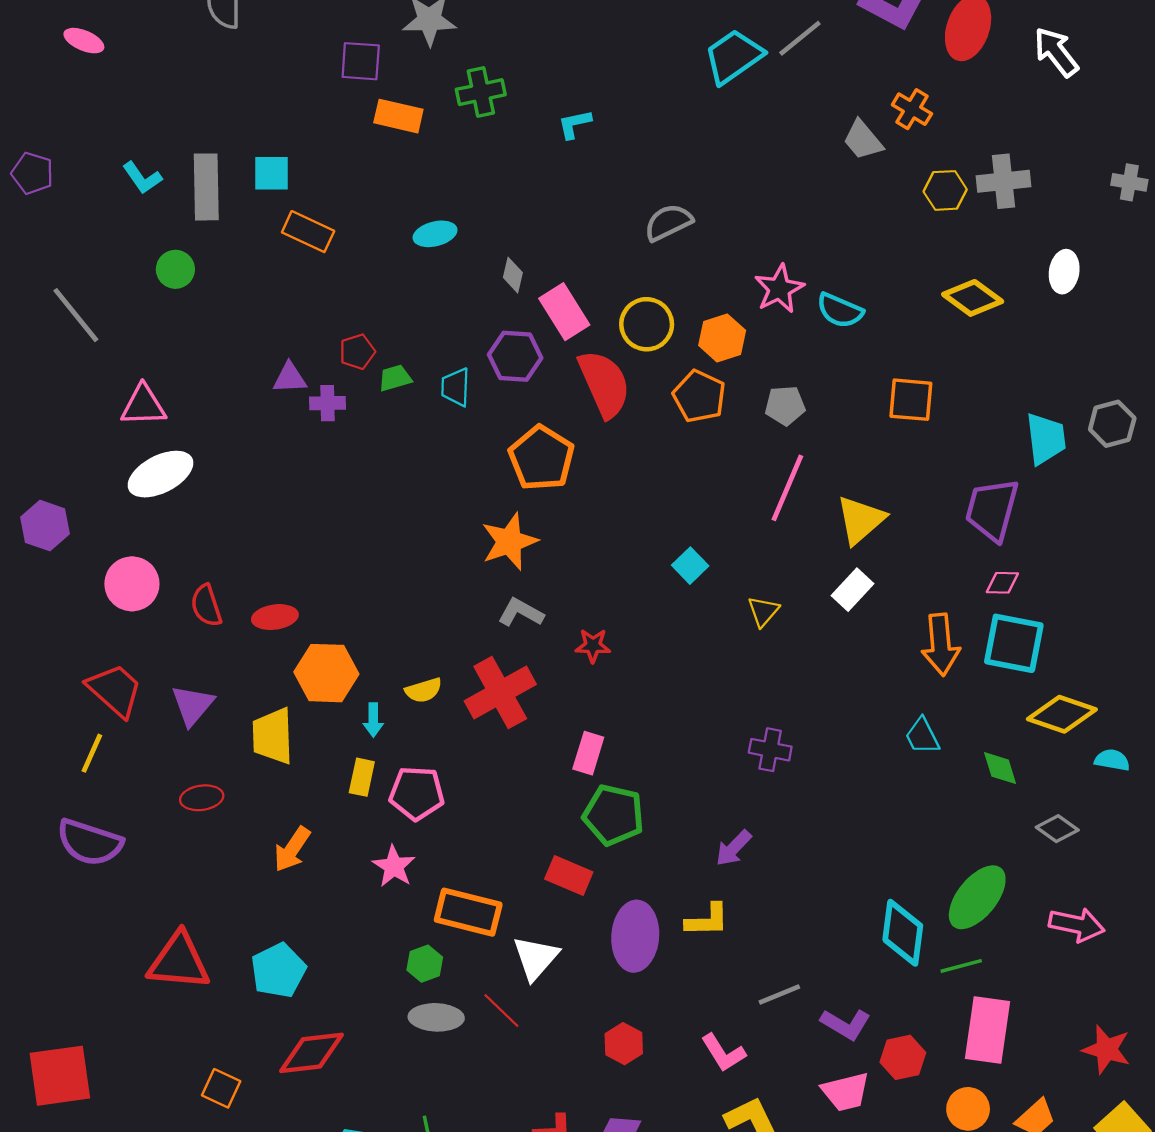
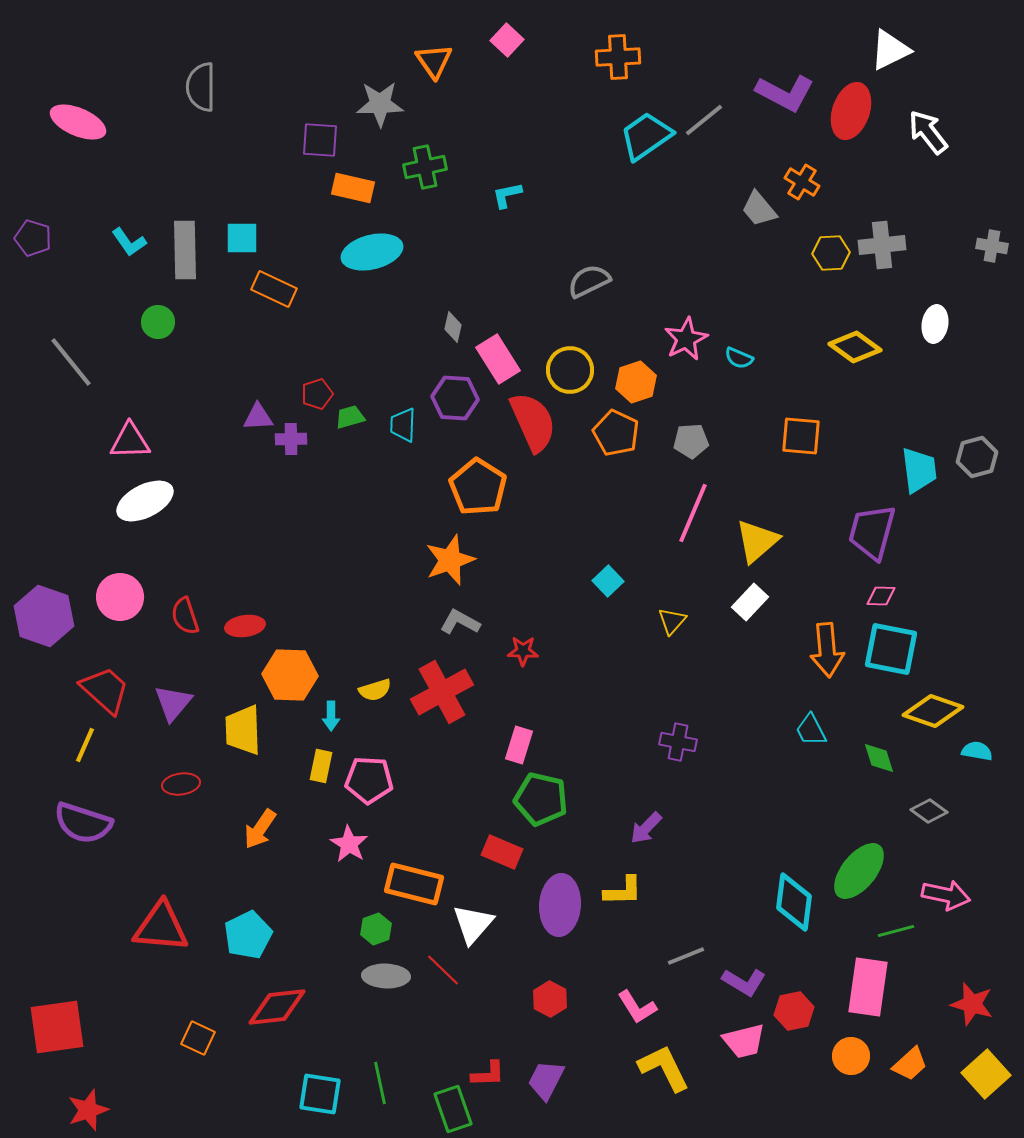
pink ellipse: (84, 41) -> (78, 122), size x1.6
cyan ellipse: (435, 234) -> (372, 252), moved, size x1.6
cyan semicircle: (840, 310) -> (739, 358), size x0.7
purple hexagon: (45, 526) -> (44, 616), moved, size x1.4
green line: (961, 966) -> (896, 931), moved

